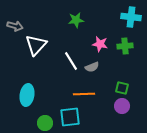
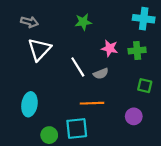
gray arrow: (15, 26) -> (29, 22), moved
green square: (122, 88) -> (145, 86), moved

